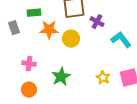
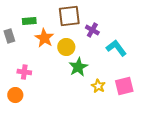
orange star: (49, 30) -> (44, 38), turned 30
green star: (61, 77) -> (78, 67), moved
orange circle: (29, 90) -> (15, 95), moved

